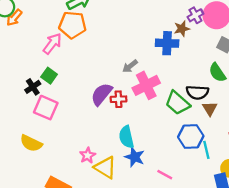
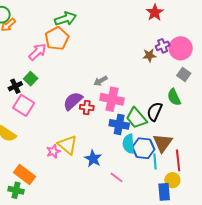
orange pentagon: (72, 25) -> (57, 38), turned 30
blue cross: (167, 43) -> (119, 124), moved
pink cross: (146, 85) -> (112, 99), turned 30
black semicircle: (197, 92) -> (155, 112), turned 102
brown triangle: (210, 109) -> (163, 143), moved, size x1.5
cyan semicircle: (126, 137) -> (129, 144), moved
yellow triangle: (105, 167) -> (67, 145), moved

